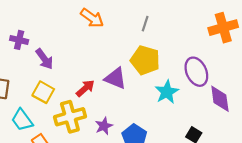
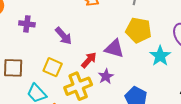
purple arrow: (44, 59) -> (63, 36), moved
purple star: (104, 126) -> (106, 76), moved

